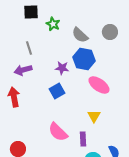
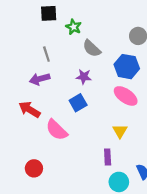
gray semicircle: (80, 35) -> (92, 48), moved
blue hexagon: (84, 59) -> (127, 67), moved
red arrow: (14, 97) -> (29, 110), turned -48
pink semicircle: (58, 132) -> (57, 130), moved

